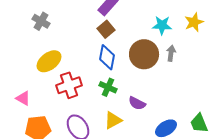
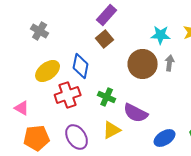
blue diamond: (107, 57) -> (81, 66), moved
purple semicircle: (137, 103) -> (136, 113), size x1.4

